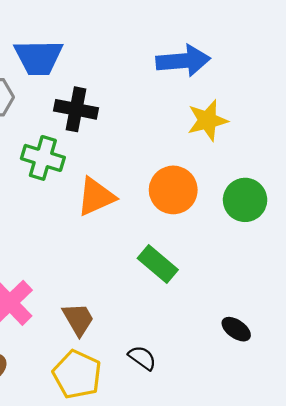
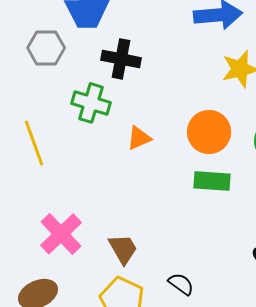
orange triangle: (96, 197) -> (139, 138), size x0.7
green rectangle: (158, 264) -> (212, 181), moved, turned -36

